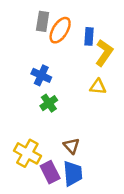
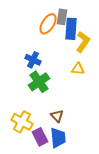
gray rectangle: (43, 21) -> (62, 17), moved
blue rectangle: (89, 36) -> (71, 29), size x1.5
green cross: (49, 103) -> (39, 82), size x1.5

